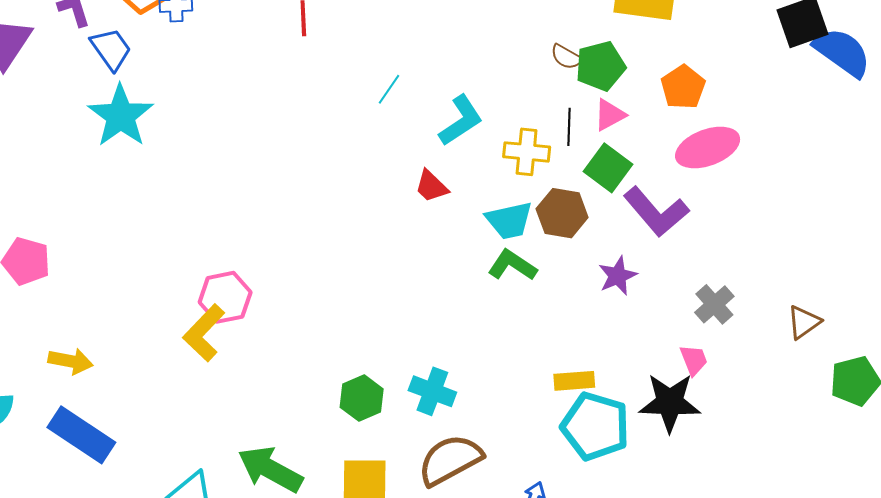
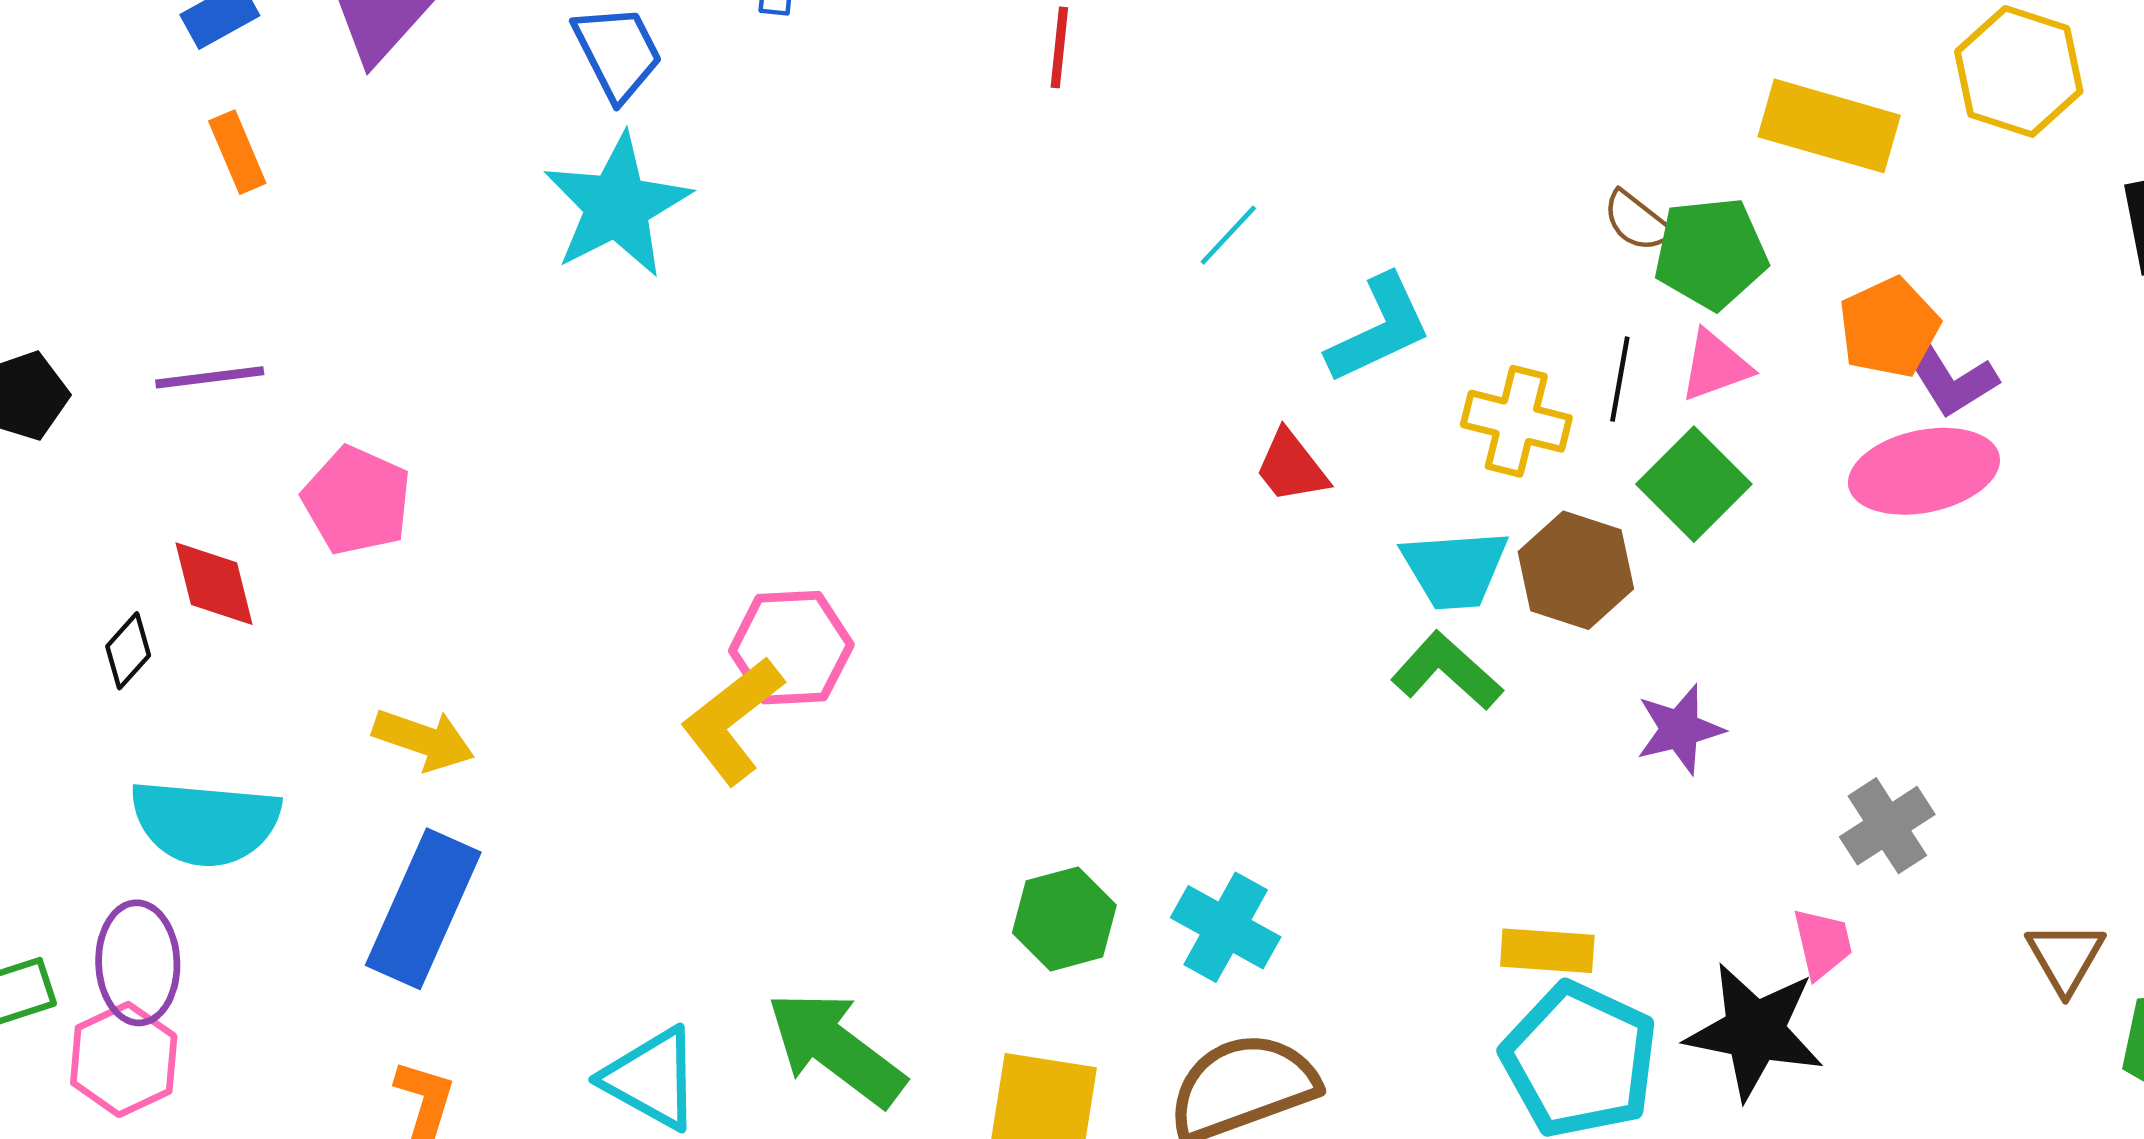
purple L-shape: (656, 212) -> (1947, 376), moved, size x0.7
brown triangle: (804, 322) -> (2065, 957), moved, turned -33
blue rectangle: (81, 435) -> (423, 909), turned 72

